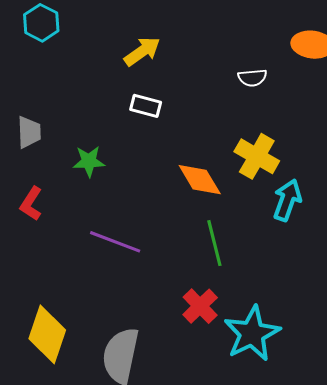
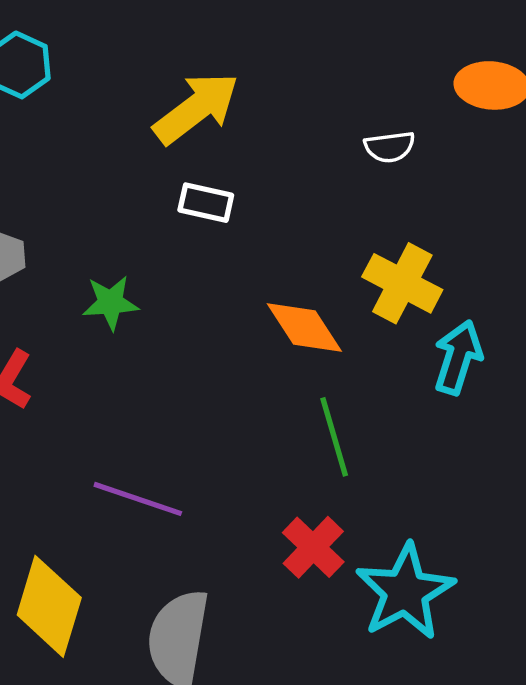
yellow arrow: (142, 51) -> (196, 108), size x1.4
purple line: (115, 242) -> (138, 499), moved

